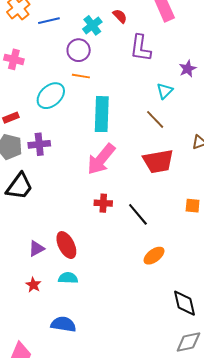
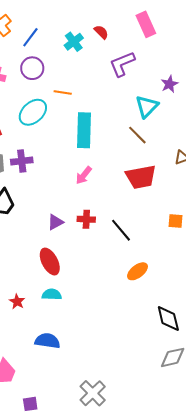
blue line: (49, 21) -> (30, 37), turned -40
purple L-shape: (140, 48) -> (122, 64), turned 60
purple circle: (79, 50) -> (32, 68), moved
cyan triangle: (165, 91) -> (147, 106), size x1.4
pink arrow: (101, 159) -> (84, 175), size x0.6
purple triangle: (37, 249) -> (55, 222), moved

